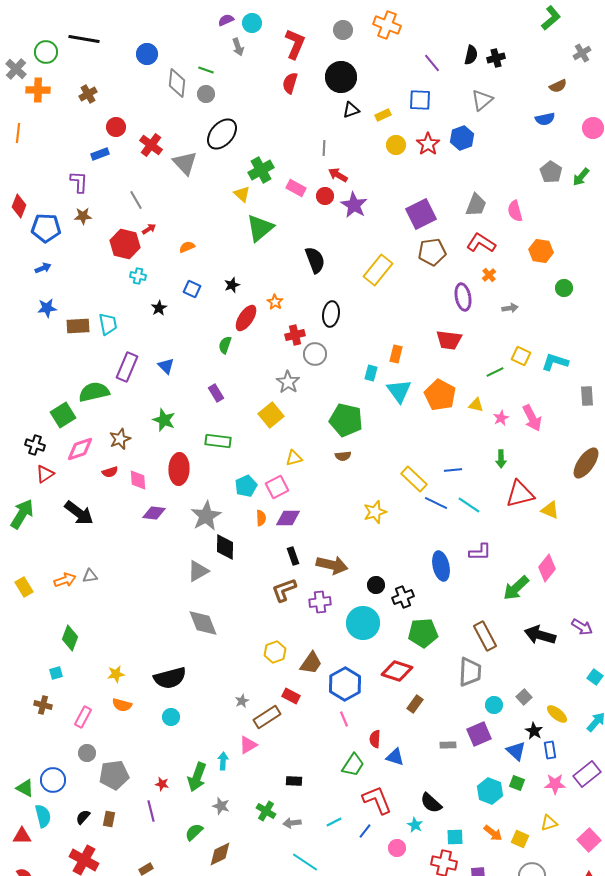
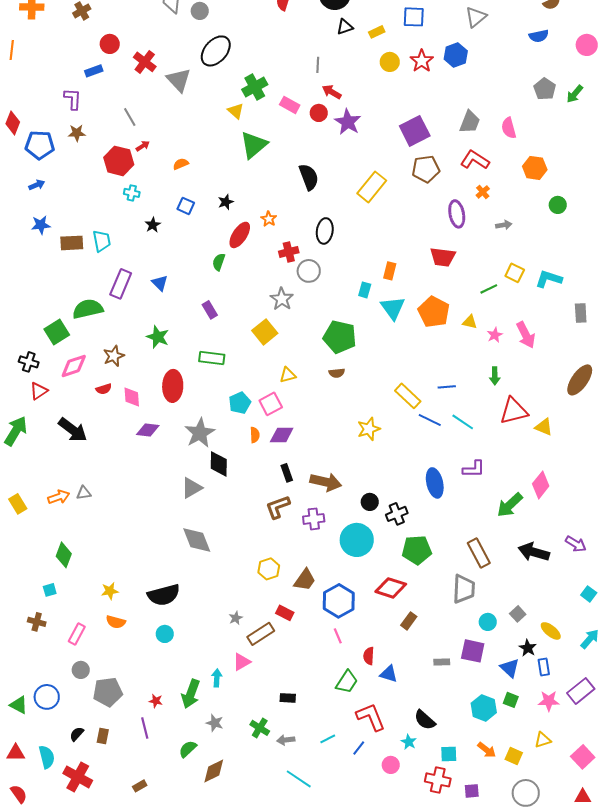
purple square: (479, 734) -> (473, 651), turned 35
cyan semicircle: (43, 816) -> (47, 757), moved

